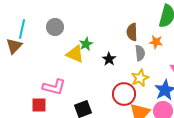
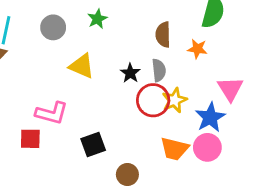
green star: (86, 44) -> (97, 19), moved
gray semicircle: (140, 53) -> (159, 70), moved
red circle: (124, 94) -> (153, 100), moved

